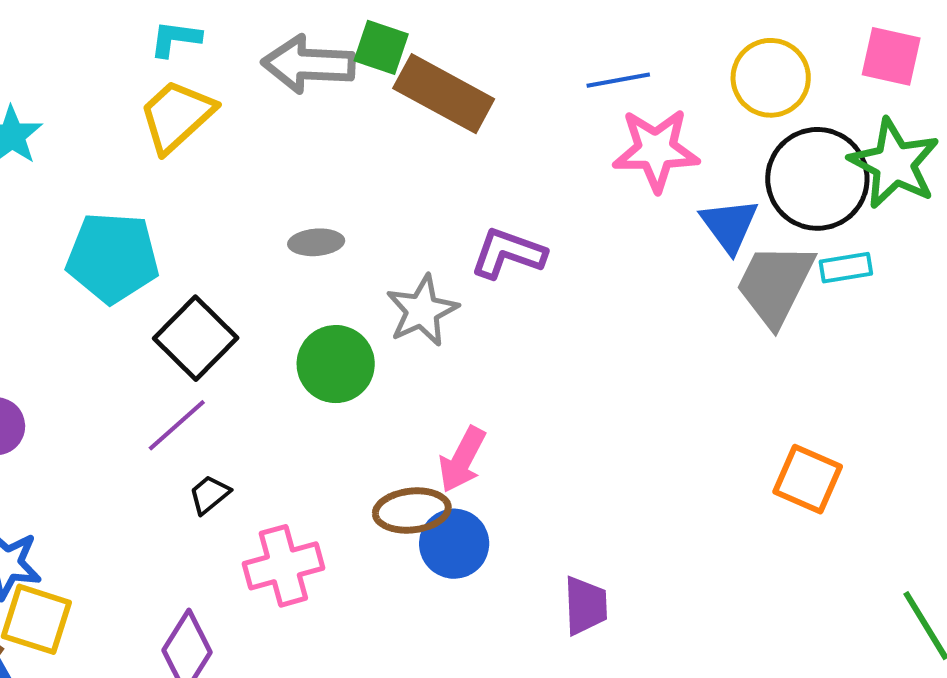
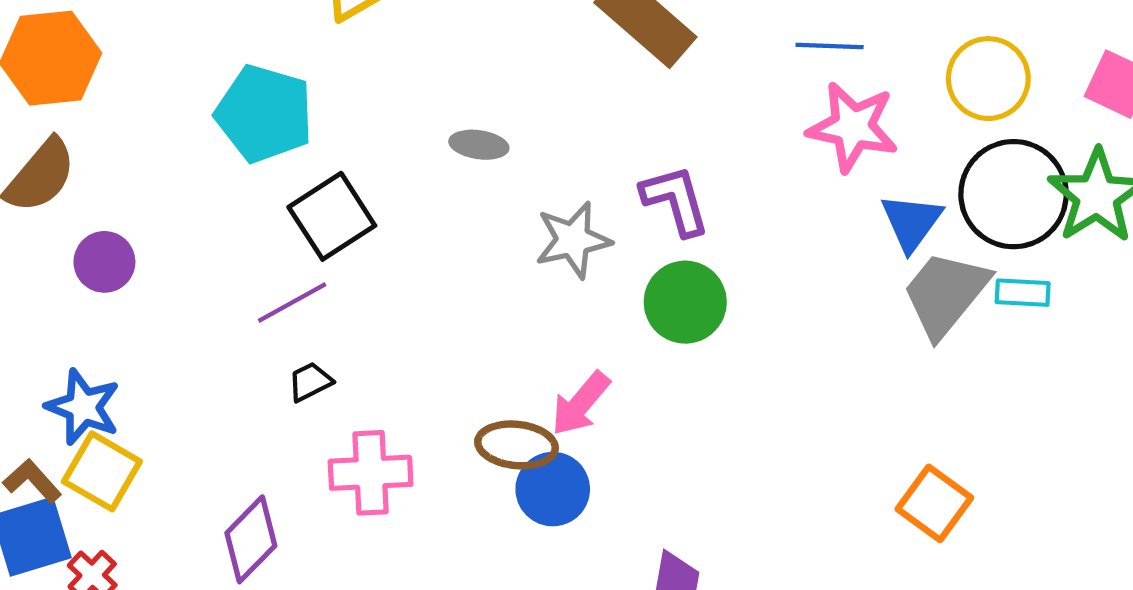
purple L-shape: (508, 253) -> (675, 200), turned 42
green circle: (336, 364) -> (685, 302), moved

